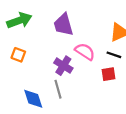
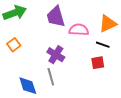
pink semicircle: (85, 52) -> (79, 30), moved, turned -30
orange square: (18, 55) -> (14, 45), turned 32

